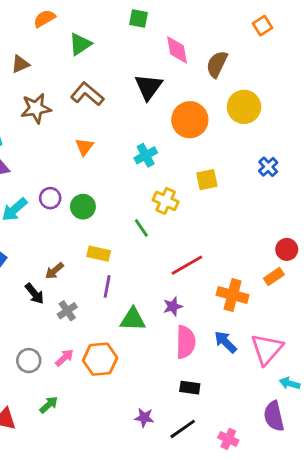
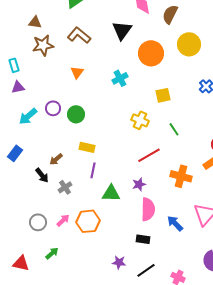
brown triangle: (20, 64) -> (35, 22), moved, turned 32
yellow cross: (166, 201) -> (140, 120), moved
green line: (141, 228) -> (174, 129), moved
blue arrow: (225, 342) -> (175, 223), moved
black rectangle: (190, 388) -> (143, 239), moved

